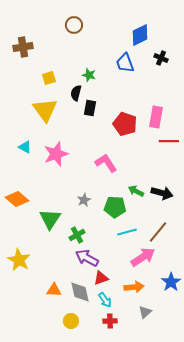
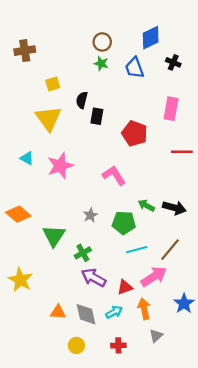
brown circle: (74, 25) -> (102, 42), moved
green star: (89, 75) -> (101, 63), moved
pink rectangle: (156, 117) -> (171, 109), moved
red triangle: (101, 278) -> (125, 287), moved
orange arrow: (134, 287) -> (144, 309), turned -96
cyan arrow: (105, 300) -> (114, 312), moved, turned -84

